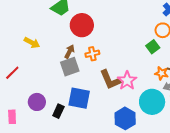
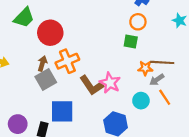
green square: (153, 47) -> (131, 41), turned -32
orange cross: (92, 54) -> (67, 61), size x1.5
cyan circle: (152, 102) -> (141, 101), size x0.6

